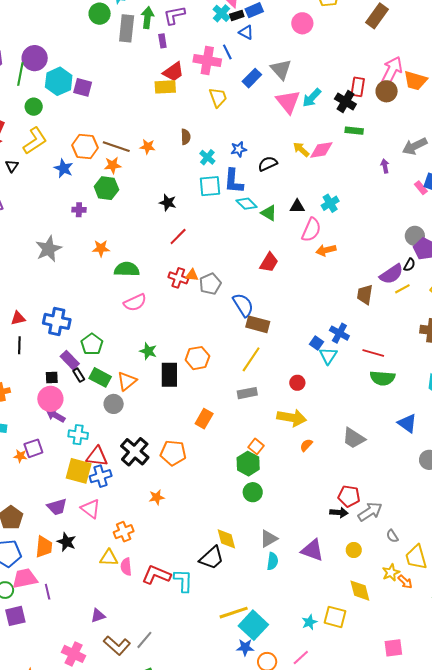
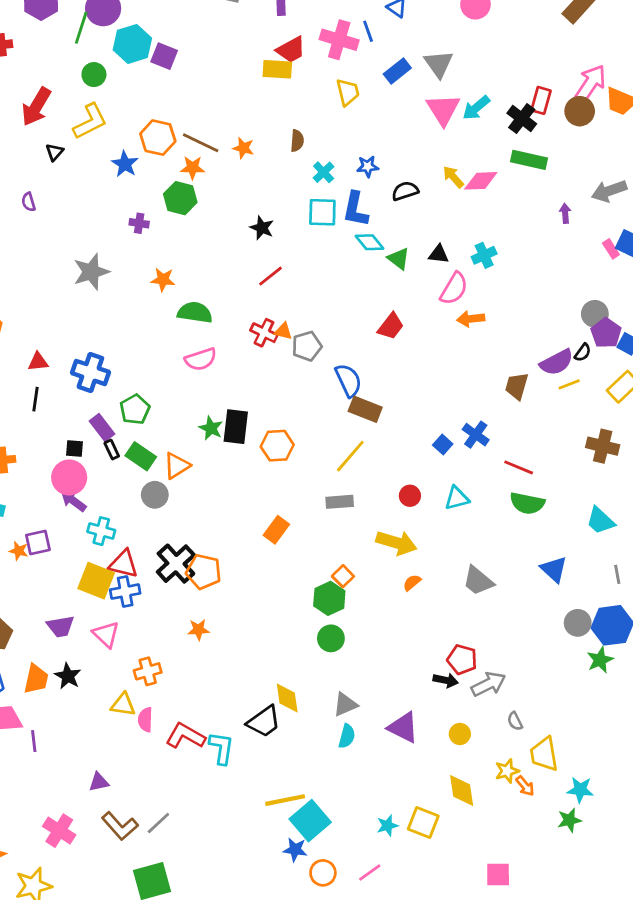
green rectangle: (354, 131) -> (529, 160), size x1.4
cyan triangle: (328, 356) -> (457, 498), moved, turned 36
black rectangle: (169, 375) -> (236, 427), moved
orange pentagon: (173, 453) -> (204, 572), moved

